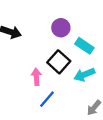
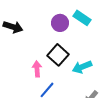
cyan rectangle: (84, 46) -> (82, 18), moved

